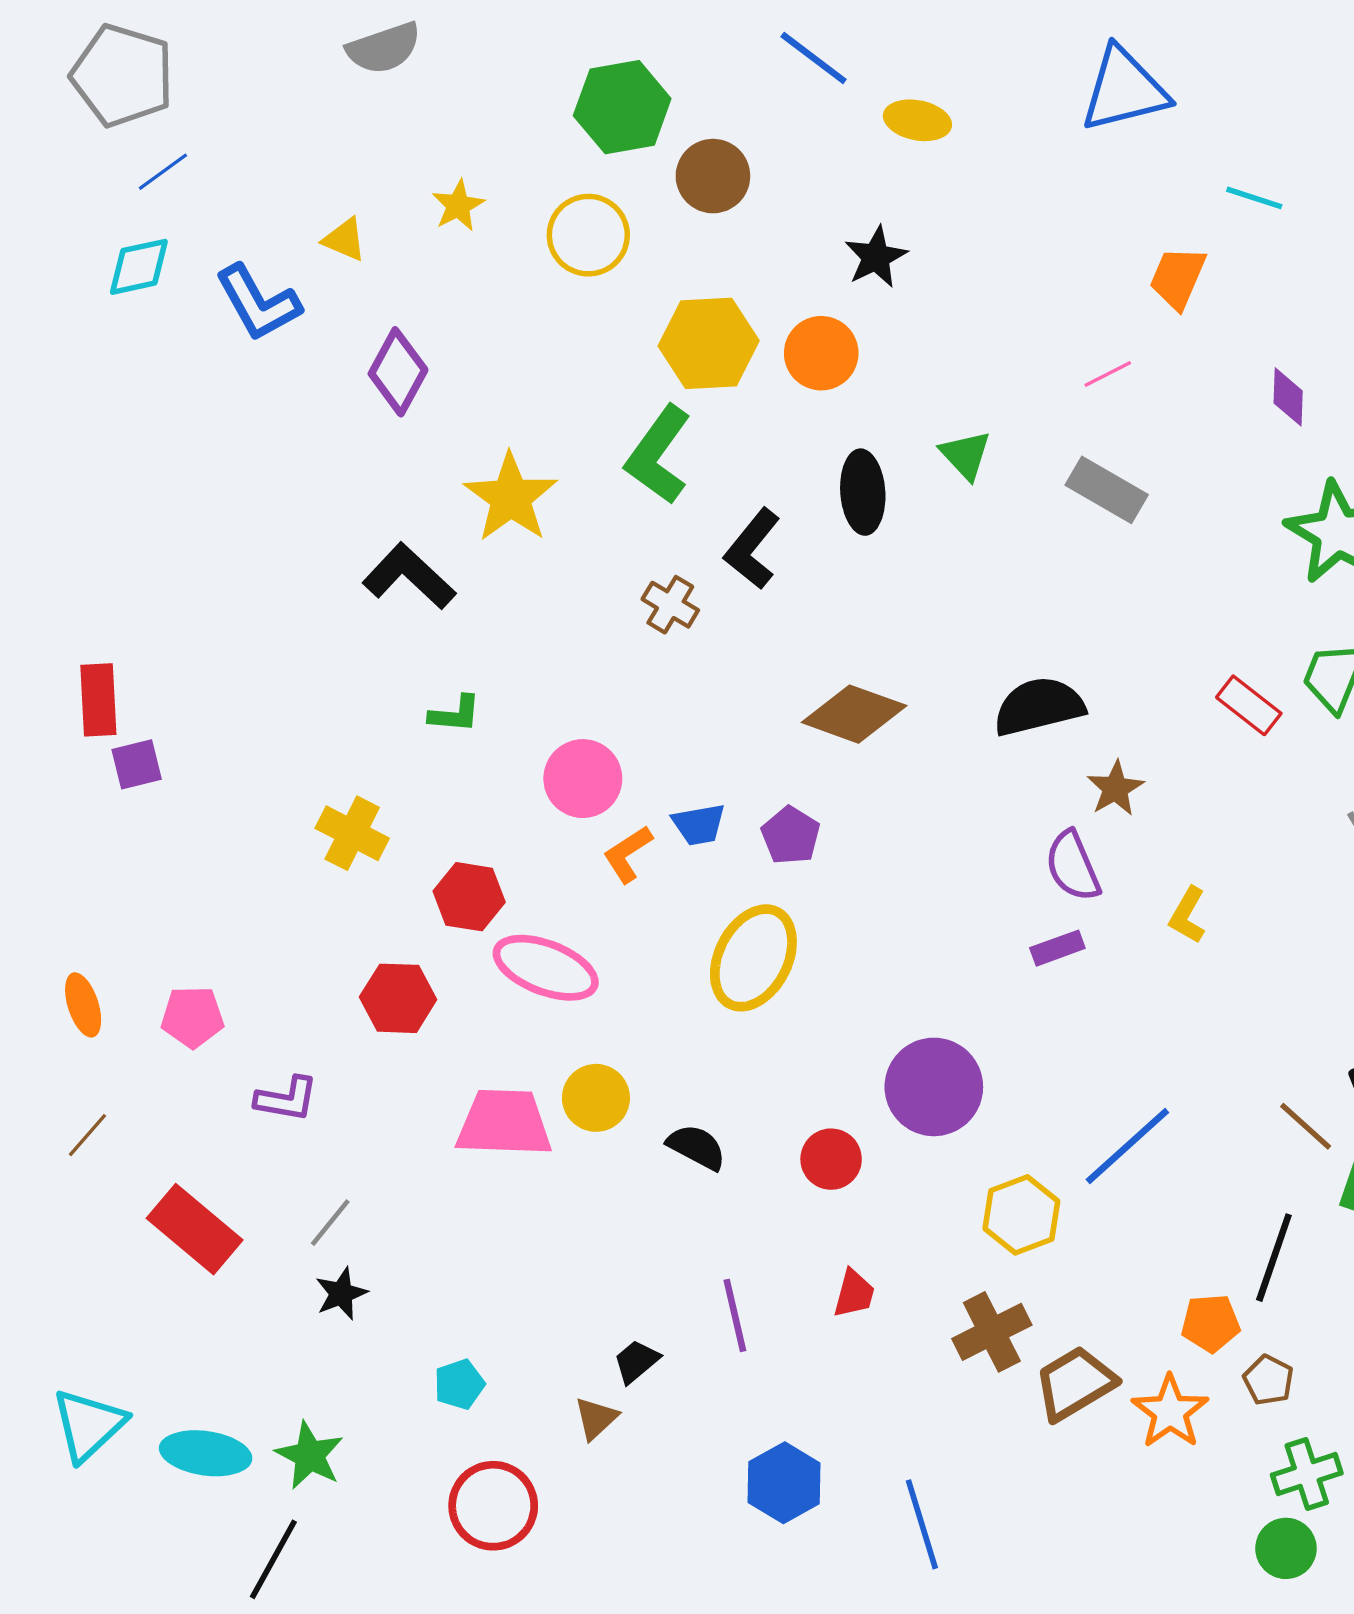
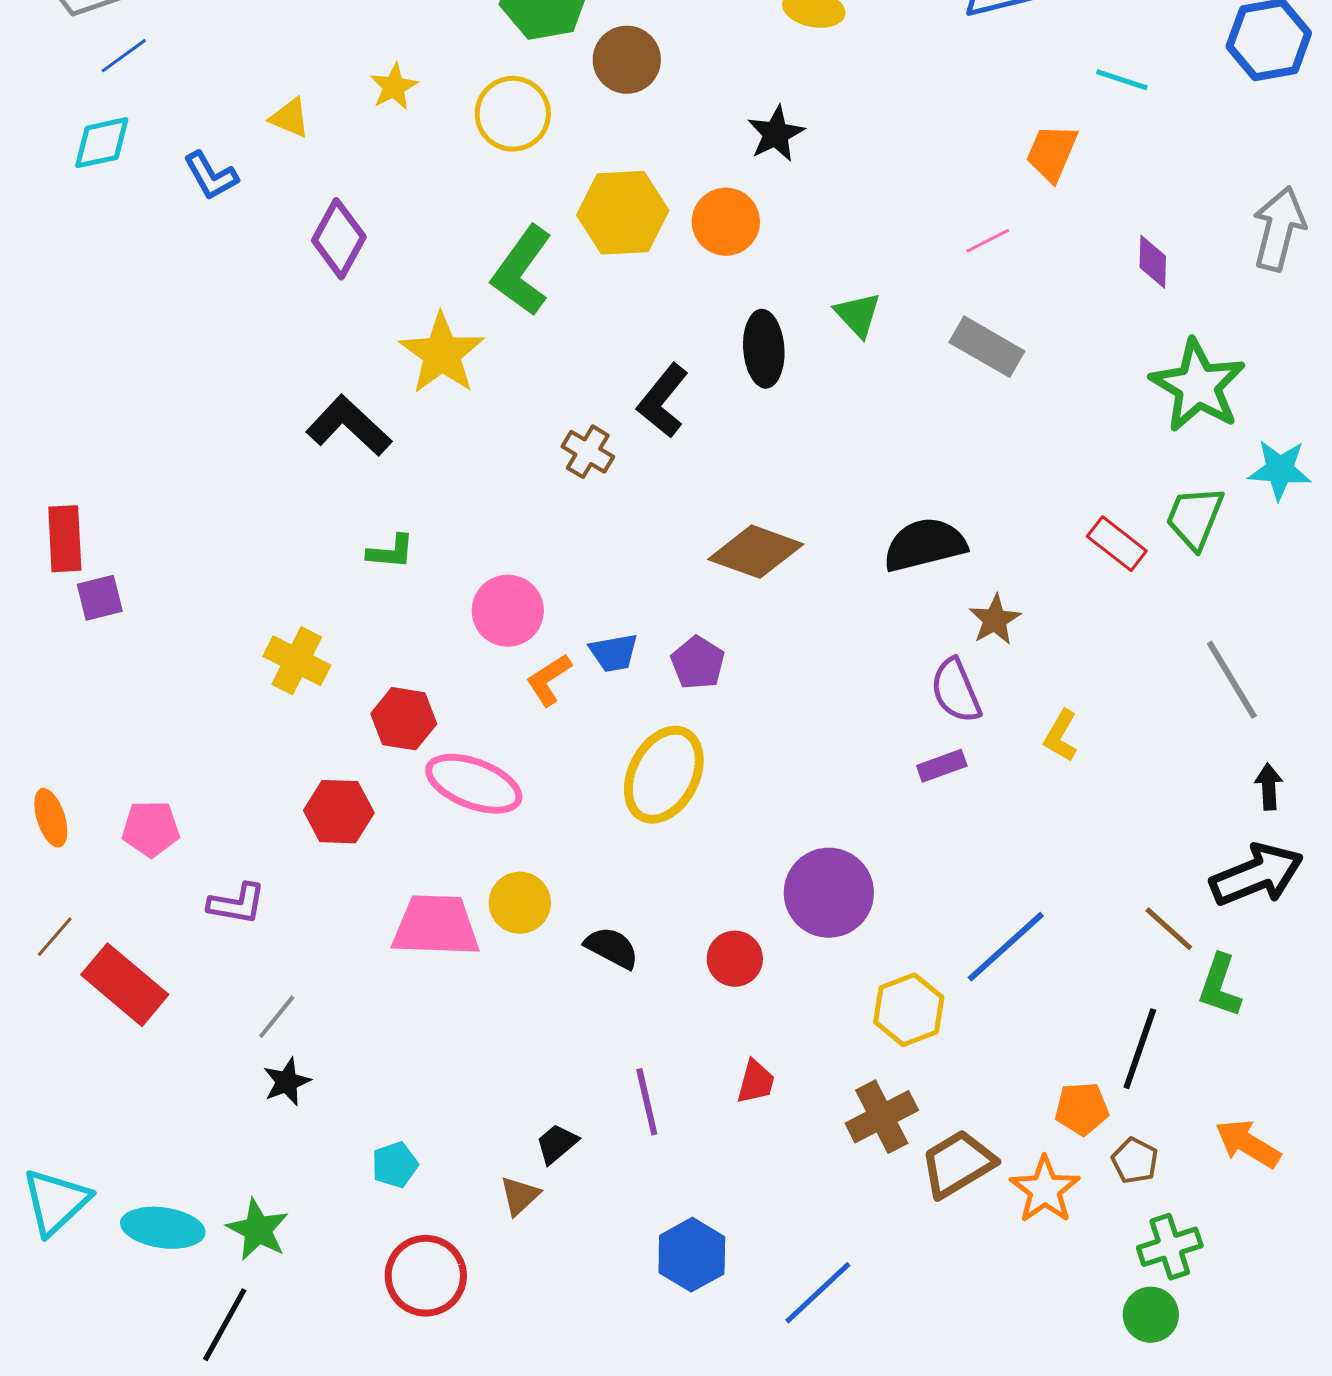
blue L-shape: (258, 303) -> (211, 176), size x0.7
green L-shape: (658, 455) -> (522, 271), moved
red rectangle: (195, 1229) -> (125, 985), moved
blue line: (922, 1524) -> (818, 1293), turned 64

